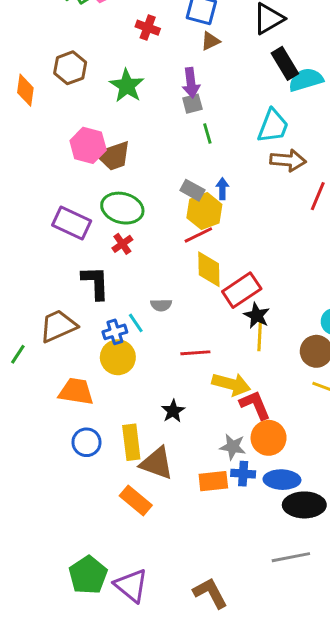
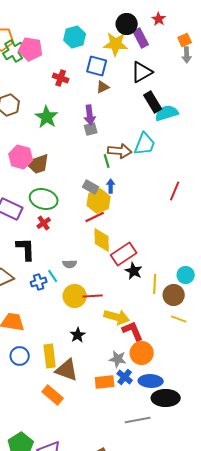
green line: (207, 133) -> (107, 161), moved
brown arrow: (288, 160) -> (120, 151), moved
yellow line: (260, 336) -> (155, 284), moved
yellow circle: (118, 357) -> (75, 296), moved
blue cross: (243, 474) -> (125, 377), turned 35
gray line: (291, 557) -> (138, 420), moved

